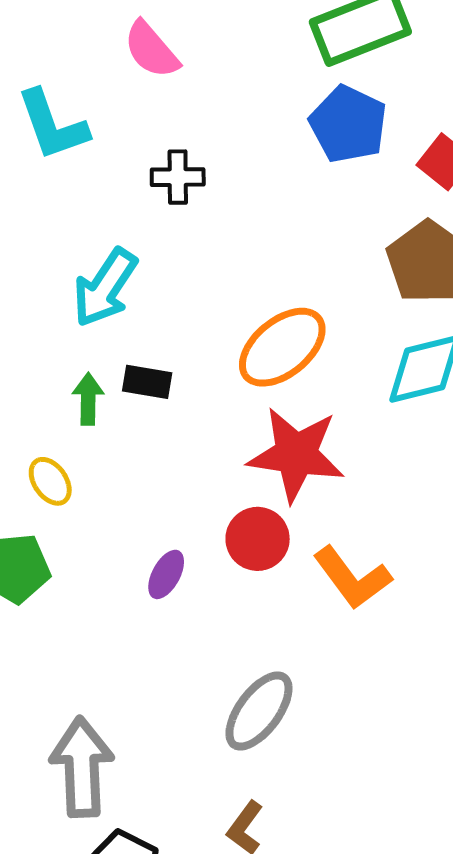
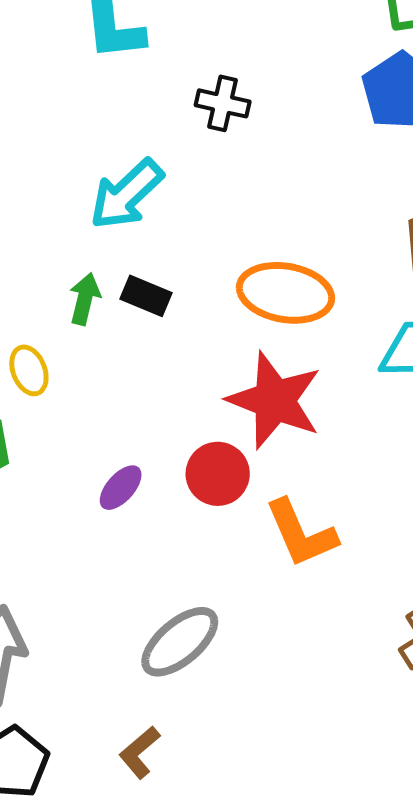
orange ellipse: (282, 347) -> (285, 293), turned 36

